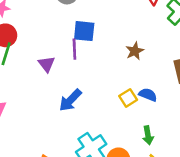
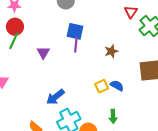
purple line: (74, 49) -> (76, 45), moved
blue arrow: (70, 100) -> (55, 97), moved

